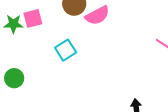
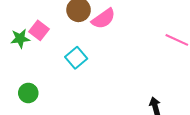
pink square: (33, 18) -> (39, 30), turned -30

